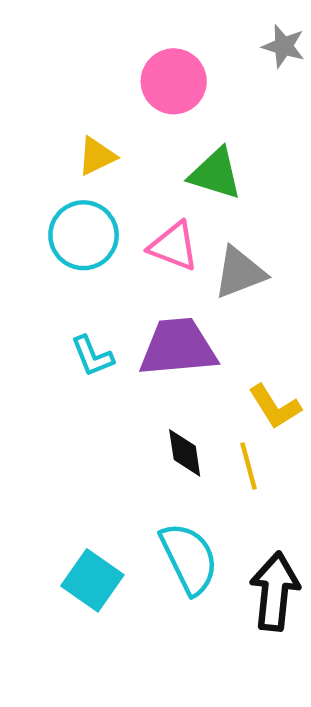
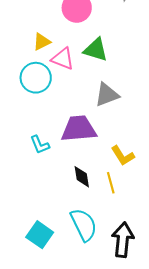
pink triangle: (174, 246) -> (63, 59), moved
cyan L-shape: (92, 356) -> (40, 145), moved

